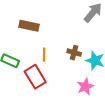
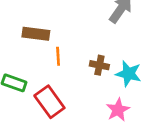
orange line: (44, 55) -> (58, 56), moved

